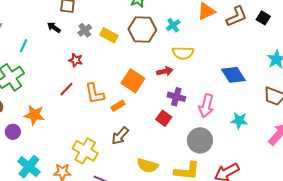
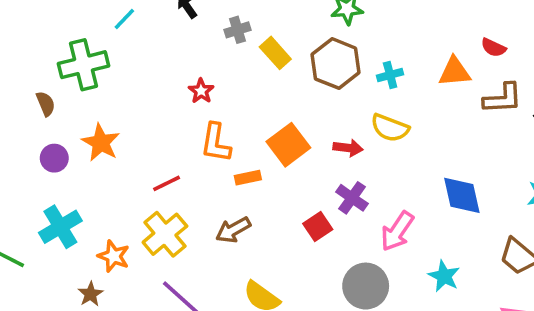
red star: (76, 60) -> (201, 91), moved
red line: (66, 89) -> (167, 183), moved

